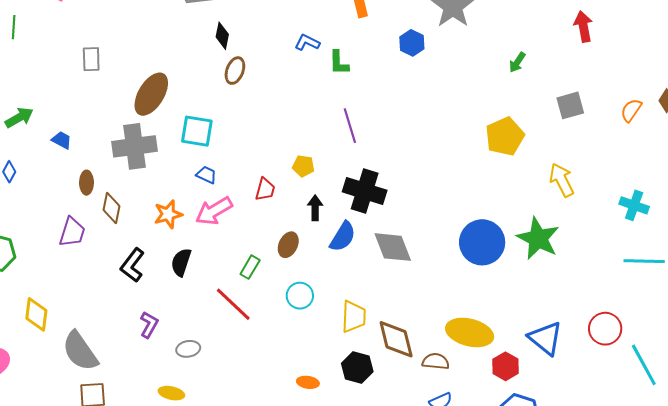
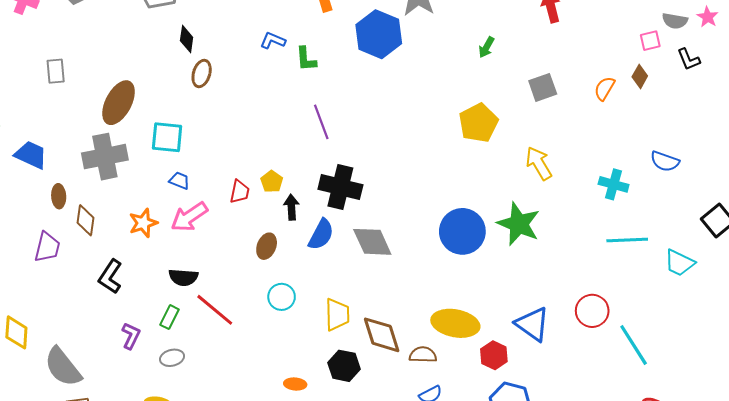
blue hexagon: (412, 43) -> (379, 34), size x1.8
blue trapezoid: (62, 140) -> (31, 155), size x1.6
yellow pentagon: (303, 166) -> (272, 182), moved, turned 30
black semicircle: (181, 262) -> (183, 277), moved, turned -100
green rectangle: (250, 267) -> (170, 317), moved

